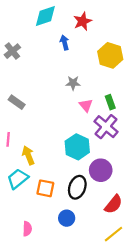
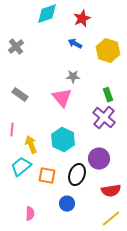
blue arrow: (65, 43) -> (75, 44), moved, turned -48
pink triangle: (86, 105) -> (62, 98), moved, size x1.5
cyan hexagon: (77, 147) -> (63, 140), moved
red semicircle: (113, 204) -> (111, 191), turned 42

